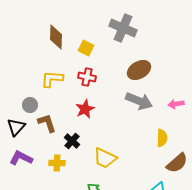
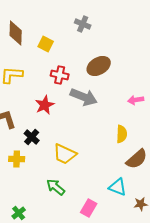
gray cross: (123, 28) -> (83, 24), size x0.6
red cross: (87, 77) -> (60, 75), moved
gray arrow: (139, 101) -> (84, 97), moved

